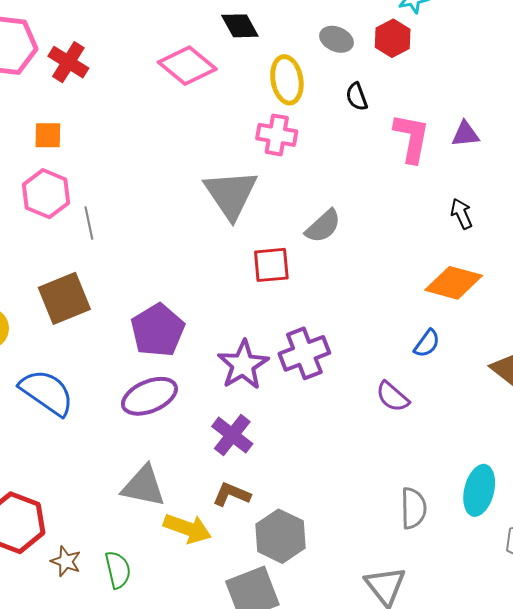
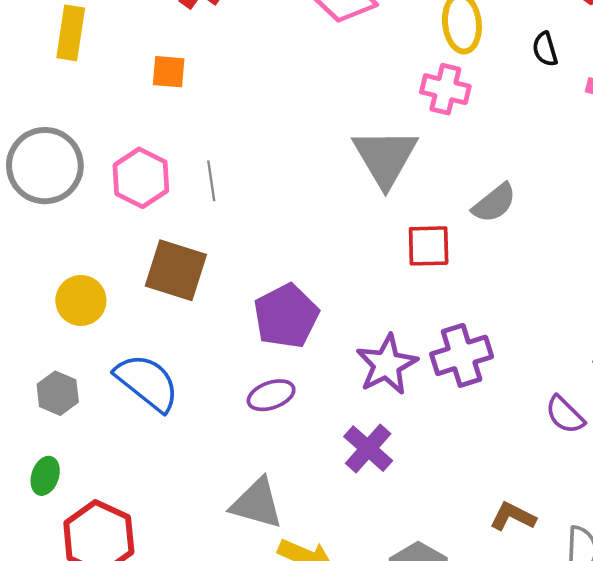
pink hexagon: (46, 194) -> (141, 178), moved
brown square: (64, 298) -> (176, 270), turned 36
purple ellipse: (149, 396) -> (271, 395), size x0.7
brown L-shape: (232, 494) -> (513, 517), moved

